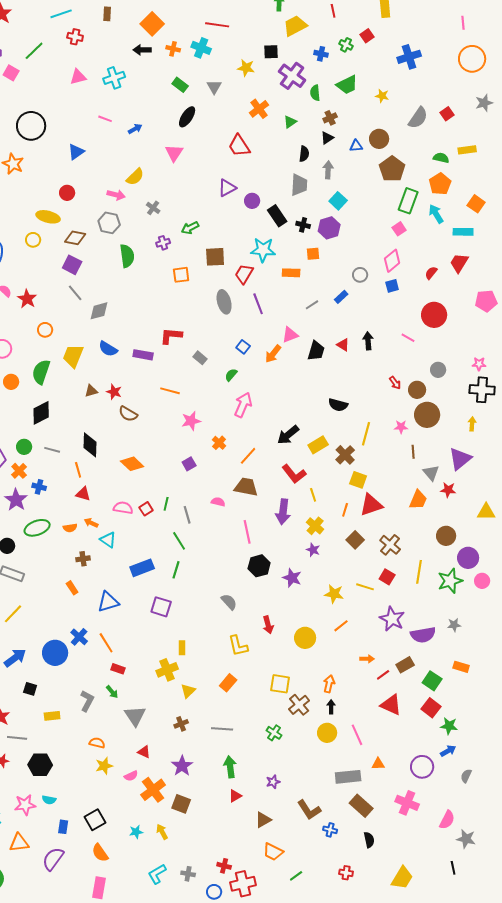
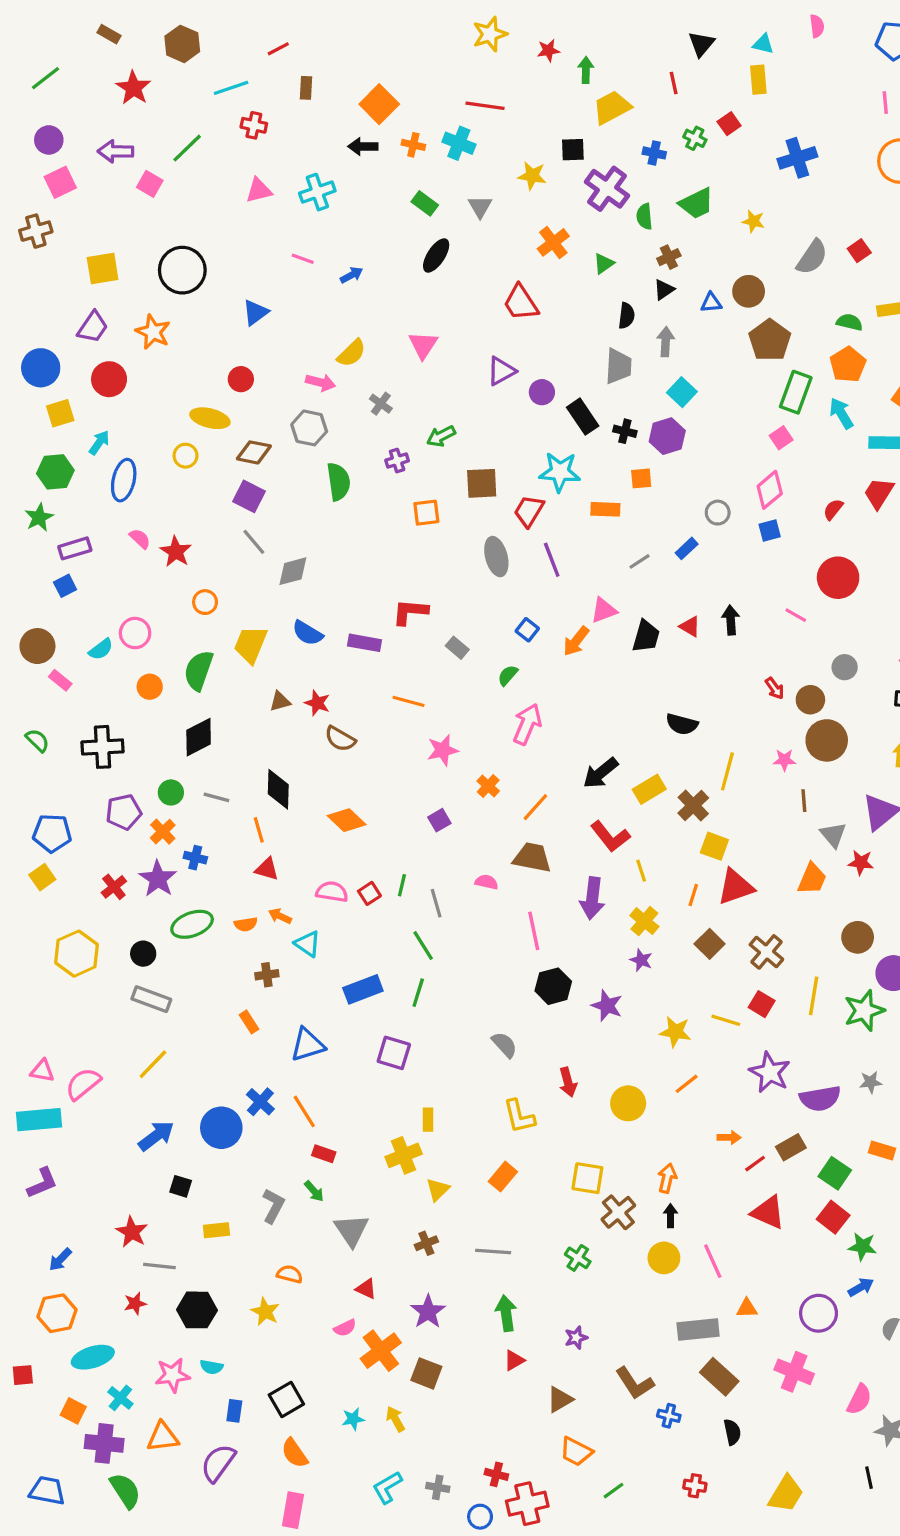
pink triangle: (174, 153) -> (423, 345), moved
yellow star: (104, 766) -> (265, 1312), moved, turned -30

